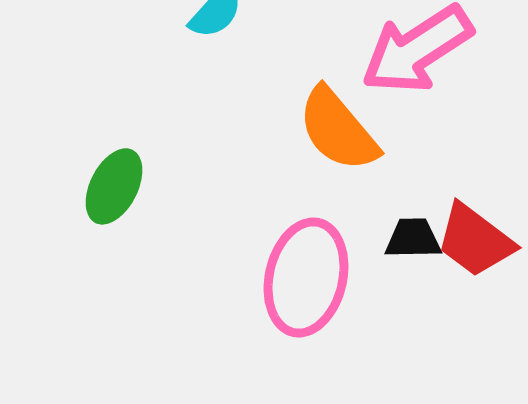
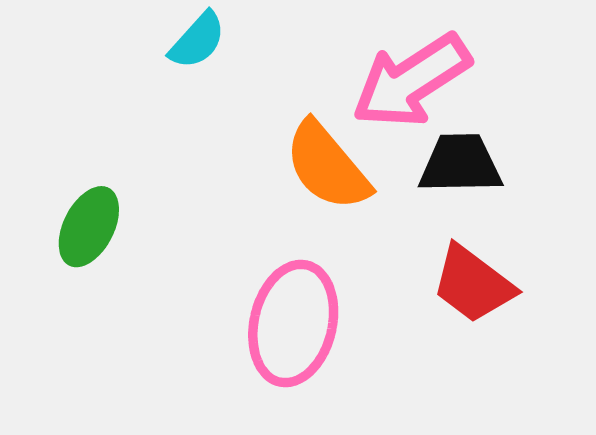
black trapezoid: (413, 238) -> (460, 164), moved, size x1.4

